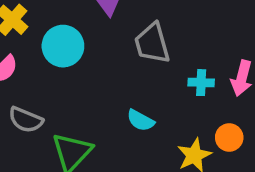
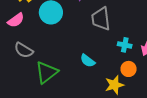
orange circle: (229, 137) -> (129, 69), moved

